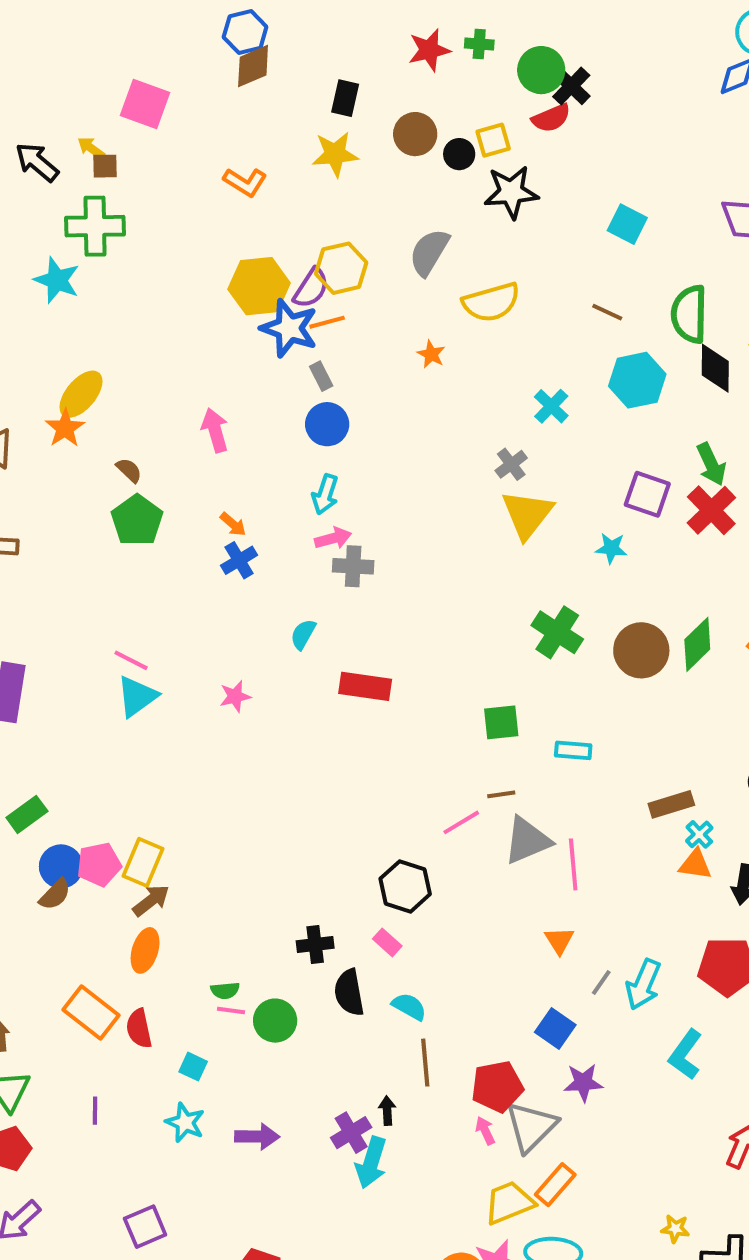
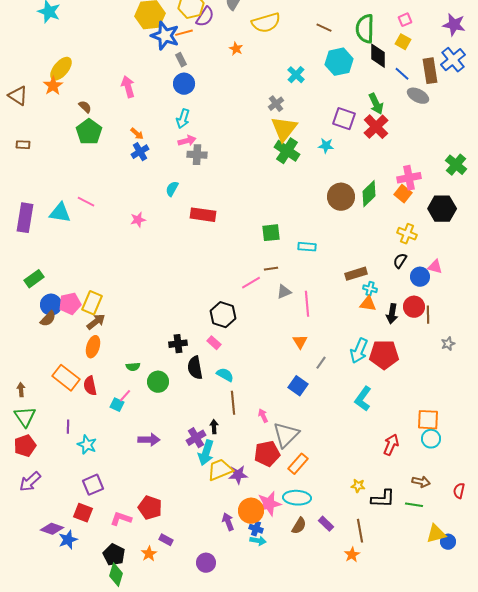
purple semicircle: (311, 288) -> (205, 17), moved
green cross: (557, 632) -> (287, 151), moved
cyan triangle: (137, 696) -> (60, 213), moved, turned 45
cyan cross: (699, 834) -> (370, 289), turned -32
gray triangle: (527, 840) -> (284, 292), size x0.6
cyan arrow: (643, 984) -> (359, 351), moved
pink line: (231, 1011) -> (125, 396), moved, turned -56
purple star: (583, 1083) -> (238, 475), moved
red pentagon: (497, 1087) -> (267, 454), moved
cyan star: (185, 1123) -> (87, 445), moved
pink arrow: (485, 1131) -> (263, 416), moved
yellow trapezoid: (509, 1203) -> (220, 470), moved

